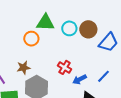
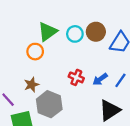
green triangle: (45, 23) -> (48, 32), turned -30
blue arrow: (80, 79) -> (100, 79), moved

